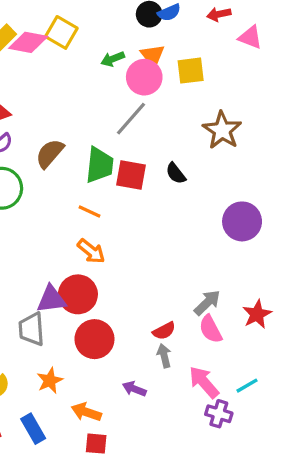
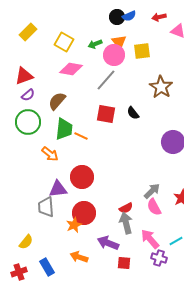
yellow square: (61, 32) -> (64, 42), moved
pink diamond: (28, 42) -> (71, 69), moved
green trapezoid: (99, 165) -> (64, 129), moved
orange arrow: (91, 251) -> (50, 154), moved
red circle: (78, 294) -> (82, 177), moved
gray arrow: (164, 356) -> (126, 223), size x1.5
orange star: (50, 381) -> (74, 225), moved
purple arrow: (134, 389) -> (108, 243), size x1.5
red square: (96, 444) -> (124, 263), moved

